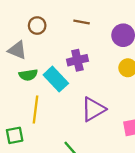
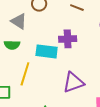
green semicircle: (28, 75) -> (12, 45), moved
cyan rectangle: (56, 79) -> (47, 51), turned -50

